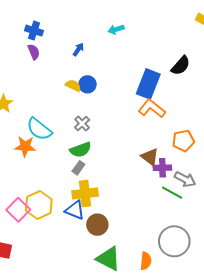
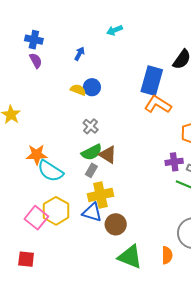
cyan semicircle: (39, 129) -> (50, 171), moved
brown triangle: (150, 157) -> (108, 155), moved

